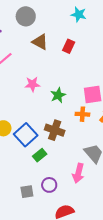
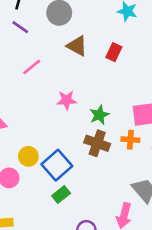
brown cross: (55, 130) -> (97, 143), moved
green rectangle: (40, 155) -> (61, 195), moved

